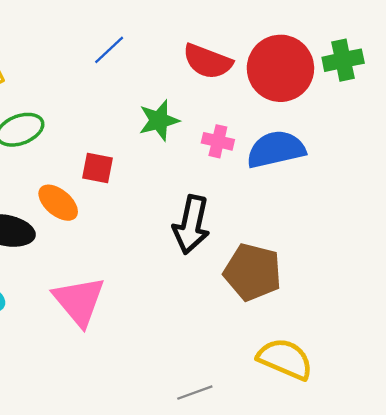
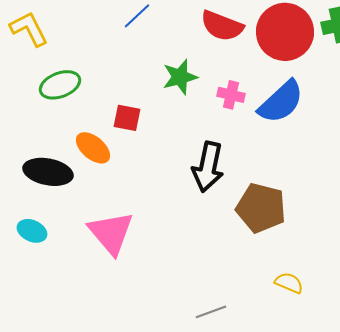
blue semicircle: (276, 149) -> (281, 102), turned 150
yellow semicircle: (285, 359) -> (289, 283), size x0.6

